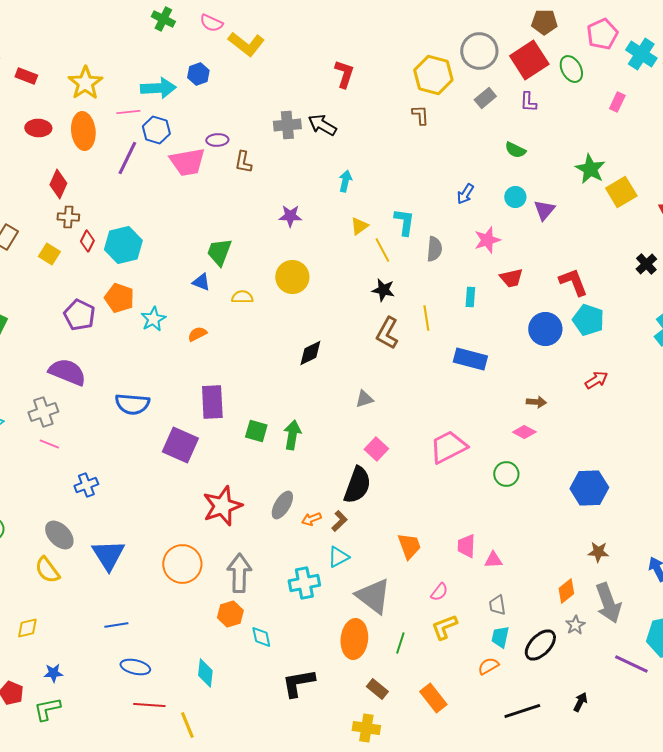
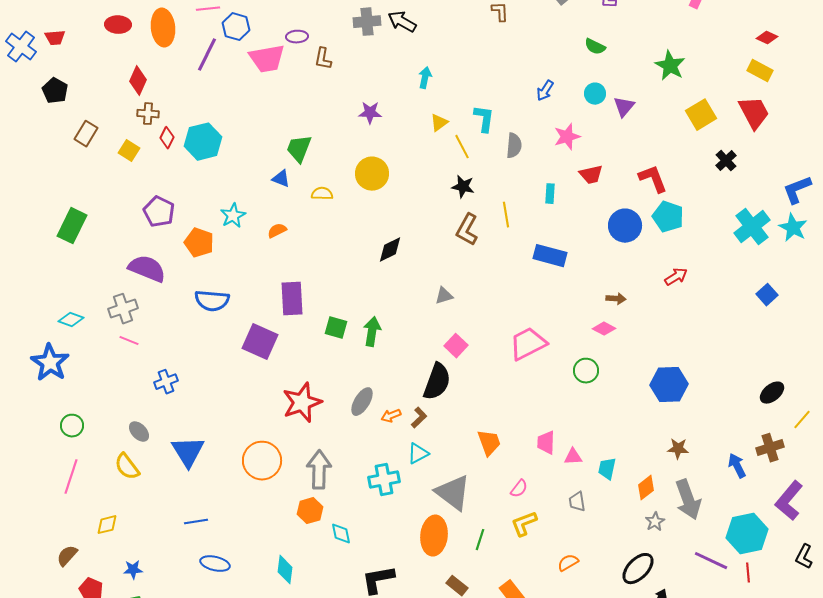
yellow square: (621, 192) -> (701, 115), moved
orange pentagon: (119, 298) -> (199, 243), moved
gray ellipse: (59, 535) -> (139, 432), size x0.7
cyan trapezoid: (500, 637) -> (607, 469), moved
black ellipse: (540, 645) -> (638, 569), moved

